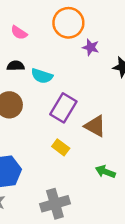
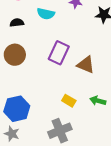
cyan semicircle: (42, 76) -> (46, 14), moved
yellow rectangle: (61, 147) -> (69, 101), moved

